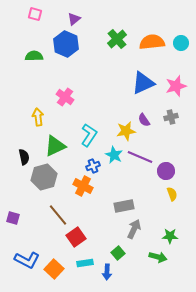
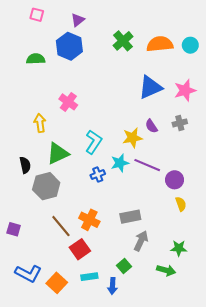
cyan star: (114, 155) -> (120, 163), turned 30
orange cross: (83, 186) -> (89, 220), moved

